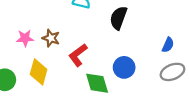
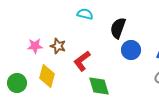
blue circle: (124, 67) -> (131, 50), moved

